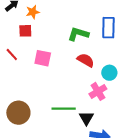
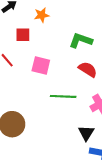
orange star: (33, 12) -> (42, 15), moved
green line: (64, 109) -> (63, 96), moved

